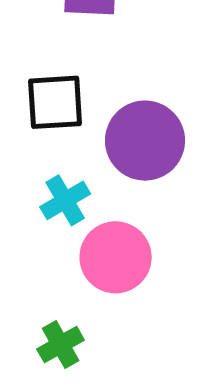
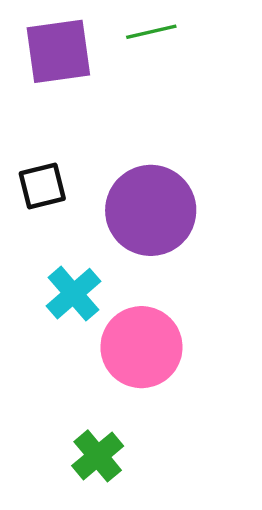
black square: (55, 102) -> (42, 186), size x0.7

